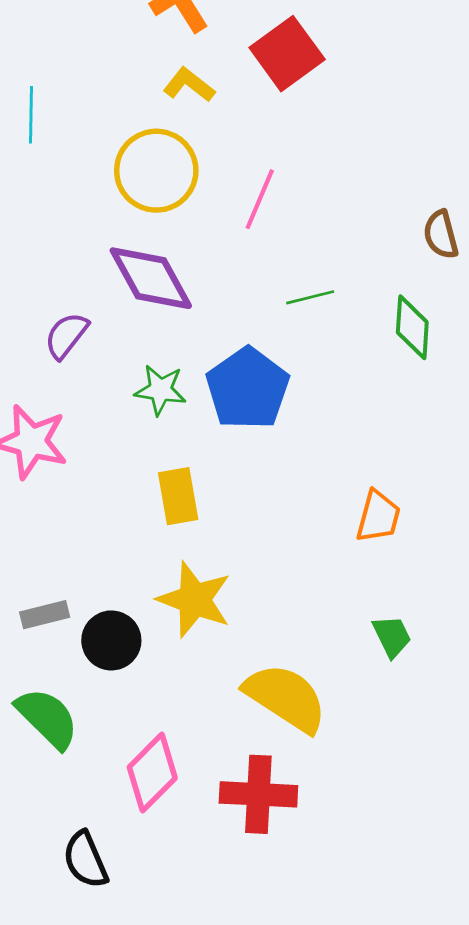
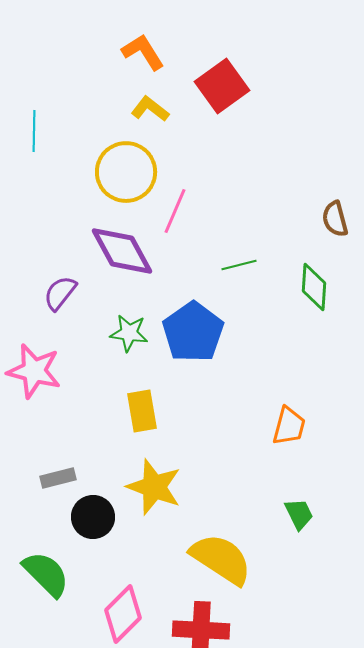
pink line: (260, 199) -> (175, 211), moved
gray rectangle: (45, 615) -> (58, 478), moved

